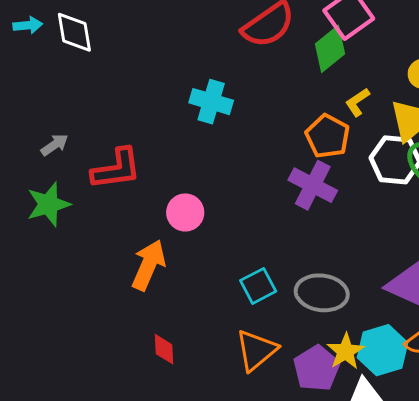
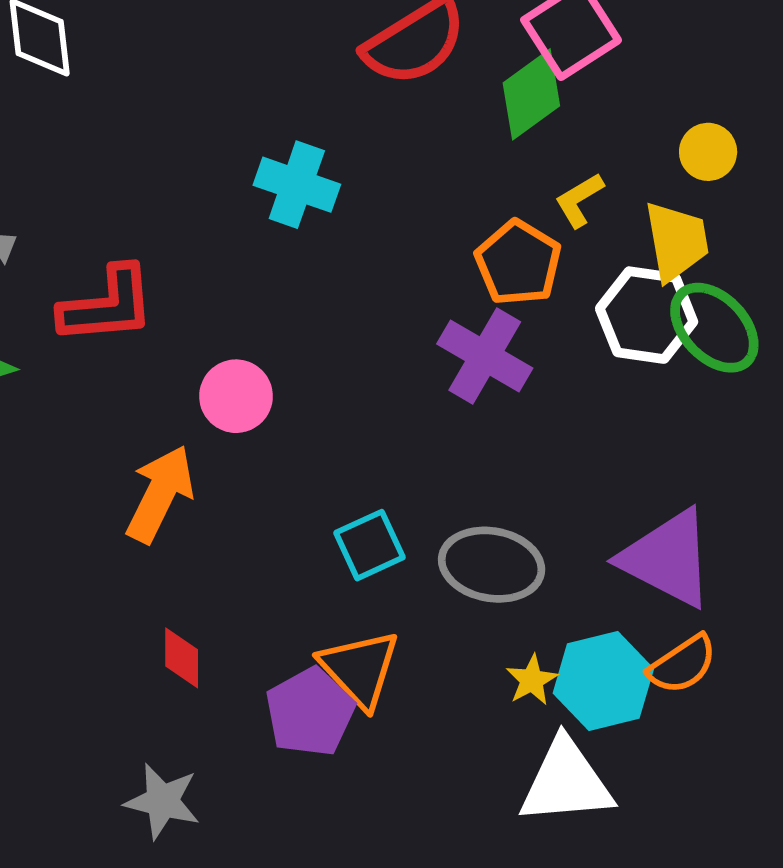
orange triangle: (256, 350) -> (360, 669), turned -36
yellow star: (346, 351) -> (532, 680), size x0.7
purple pentagon: (317, 368) -> (310, 712), moved

